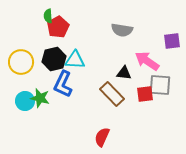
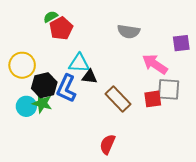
green semicircle: (48, 16) -> (51, 17), turned 64
black hexagon: (54, 59) -> (44, 85), moved
black triangle: (124, 73) -> (90, 77), moved

